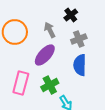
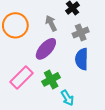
pink rectangle: (21, 83) -> (21, 77), turned 30

